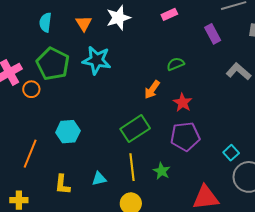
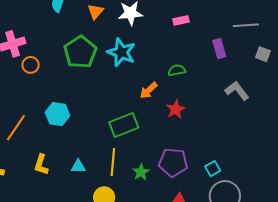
cyan star: (97, 60) -> (121, 52), moved
green pentagon: (53, 64) -> (80, 52), moved
purple pentagon: (185, 136) -> (173, 162), moved

